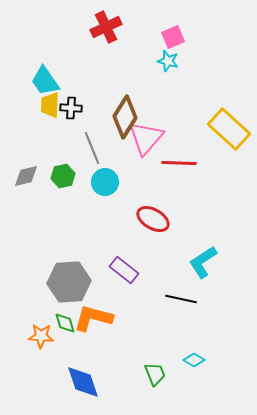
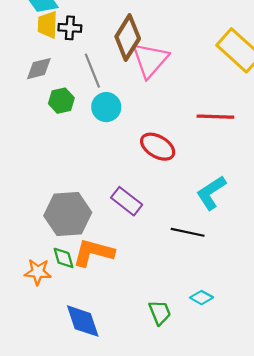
red line: (179, 163) -> (215, 117), moved
gray diamond: (26, 176) -> (39, 69), moved

